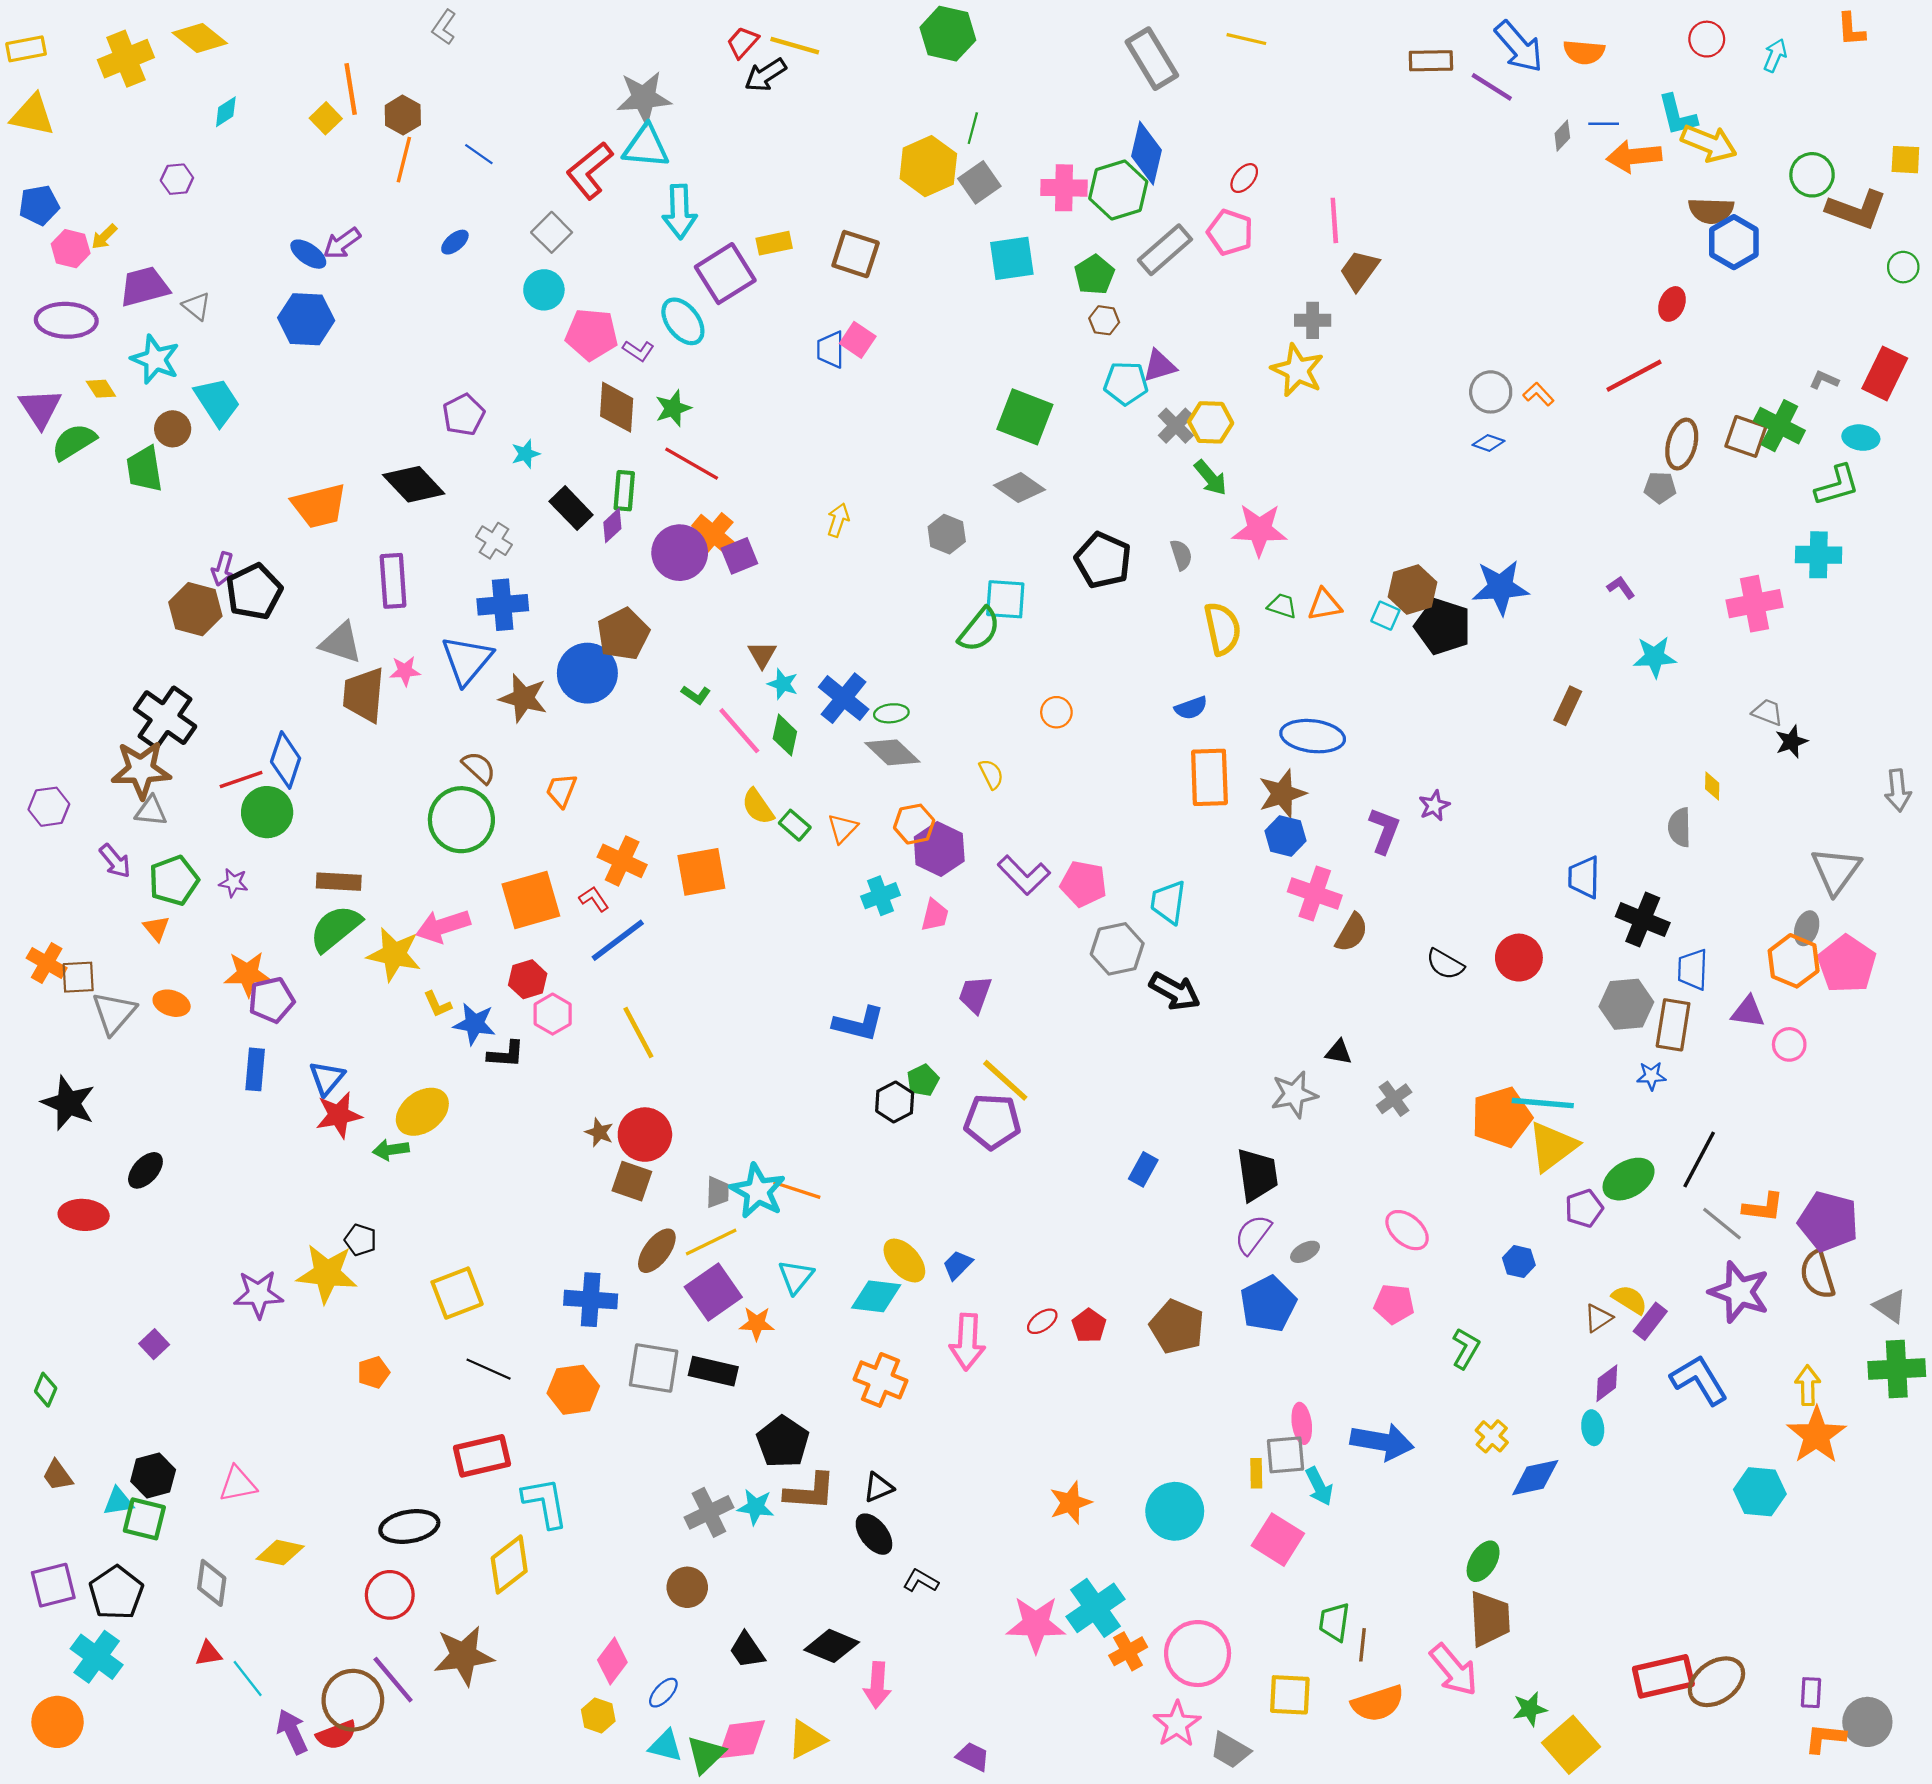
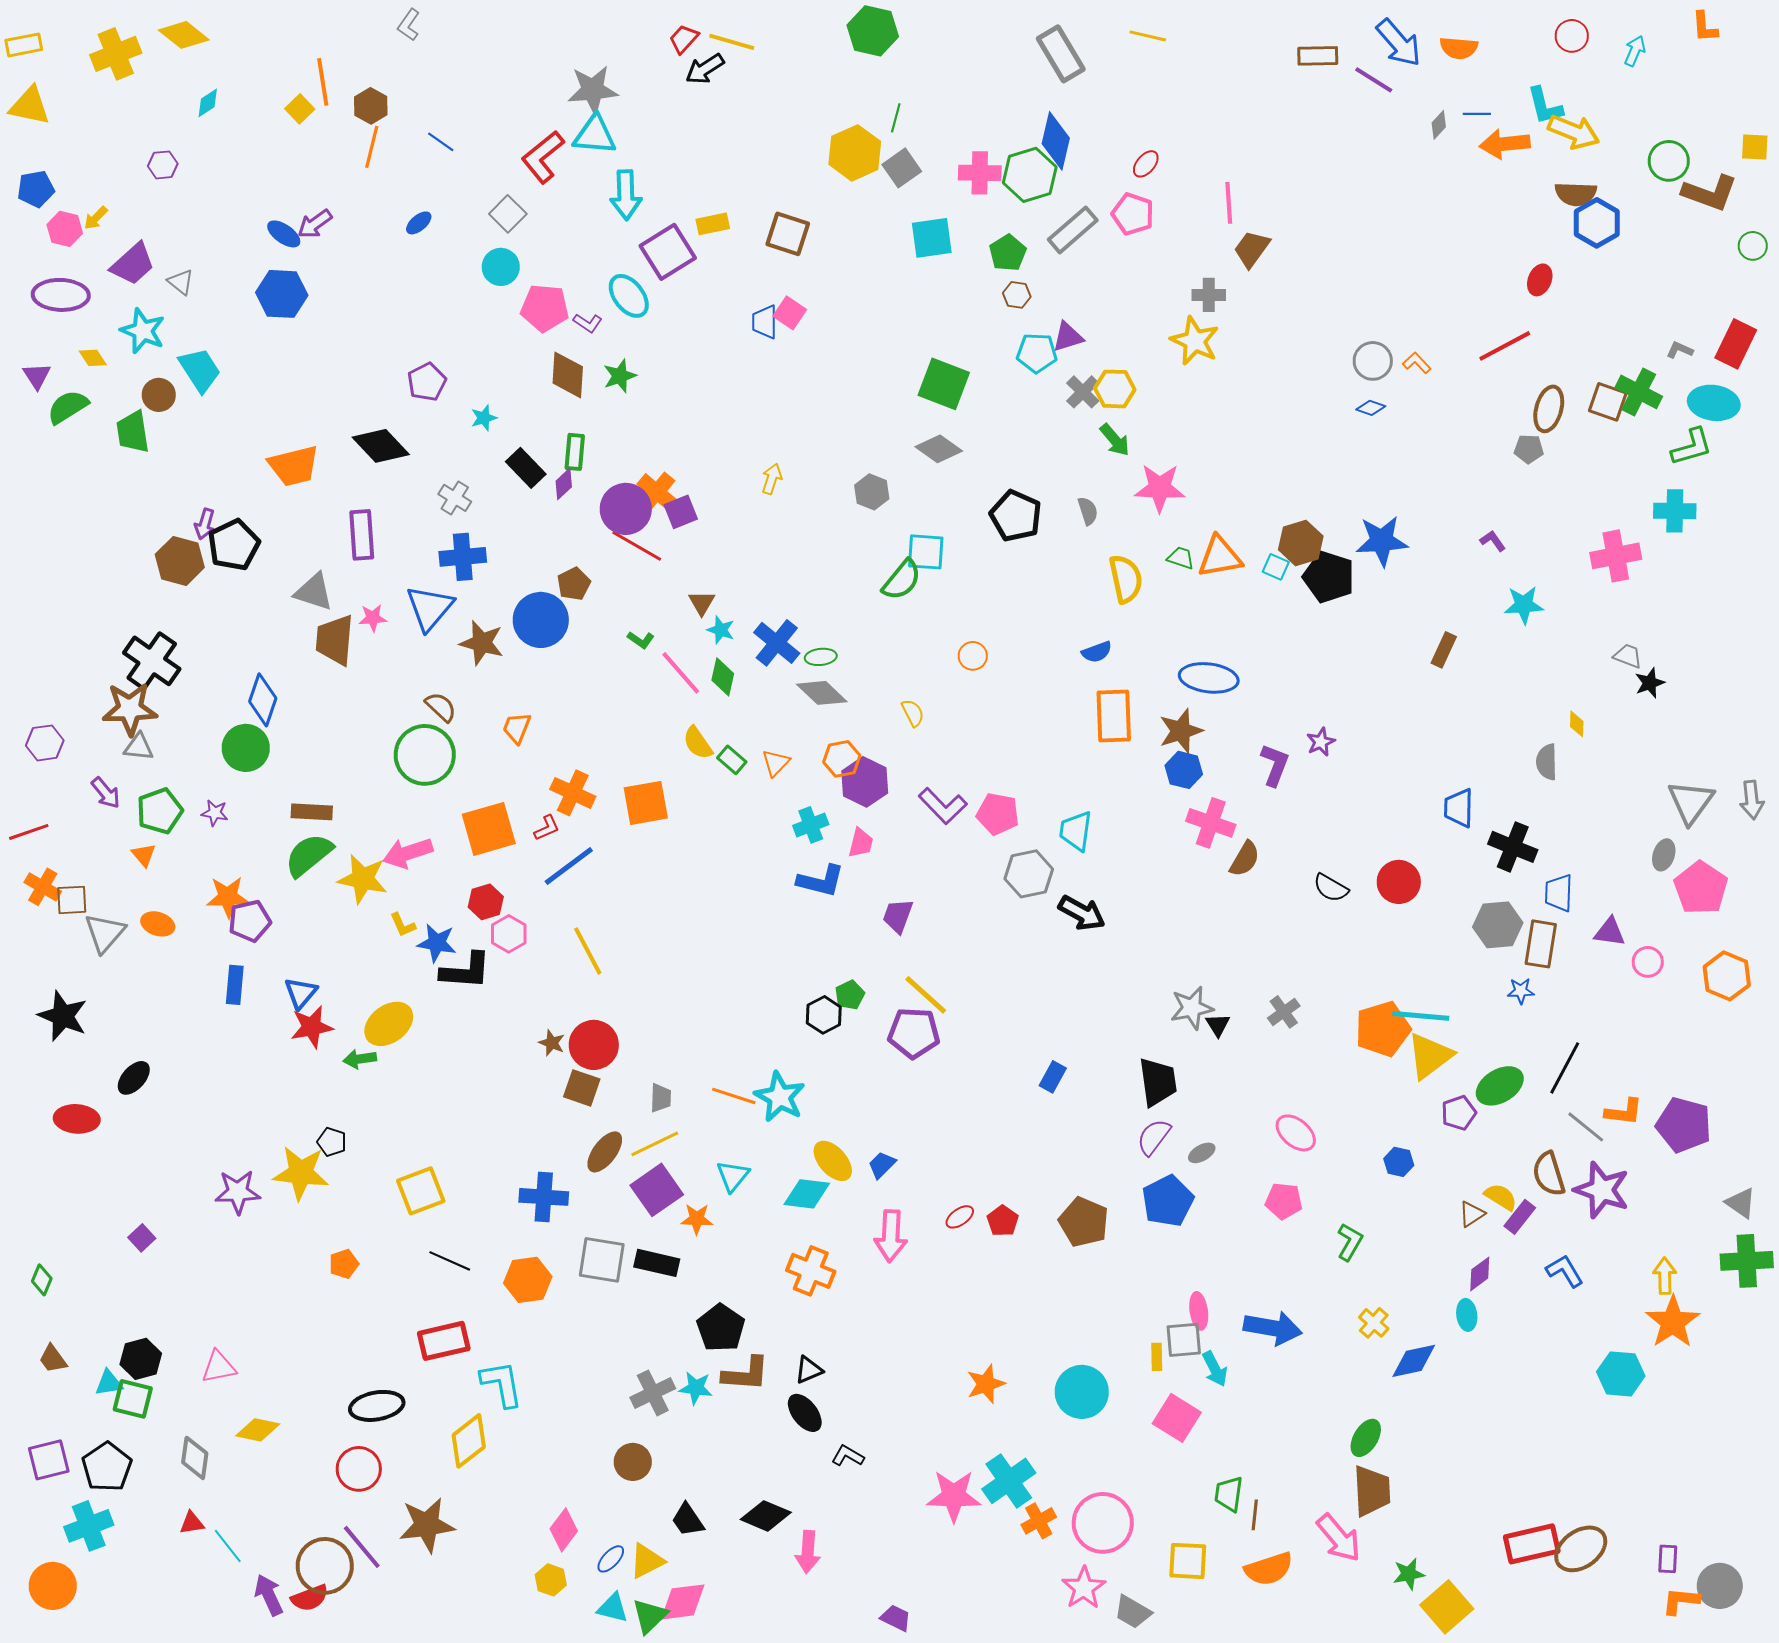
purple trapezoid: (144, 287) -> (133, 264), turned 153
purple triangle: (40, 408) -> (37, 376), size x0.7
cyan ellipse: (1861, 438) -> (1714, 403), size x1.5
red line: (692, 464) -> (637, 546), moved
orange triangle: (1325, 605) -> (1220, 557), size x1.4
brown pentagon: (623, 634) -> (574, 584), size x0.7
red line: (241, 780) -> (29, 832), moved
gray arrow: (1898, 790) -> (1752, 800), moved
red L-shape: (594, 899) -> (547, 828), turned 100
orange hexagon: (1794, 961) -> (1727, 976), moved
blue L-shape: (859, 1024) -> (821, 881), moved
black triangle: (1339, 1052) -> (1218, 1025), moved, turned 48
black L-shape: (506, 1054) -> (466, 971), size x1.5
cyan star: (758, 1191) -> (780, 1097), moved
brown semicircle: (1817, 1275) -> (1549, 1174), moved
blue L-shape: (1699, 1380) -> (1565, 1271), size x0.7
cyan cross: (97, 1657) -> (89, 1526), turned 33
yellow triangle: (807, 1739) -> (647, 1561), moved

